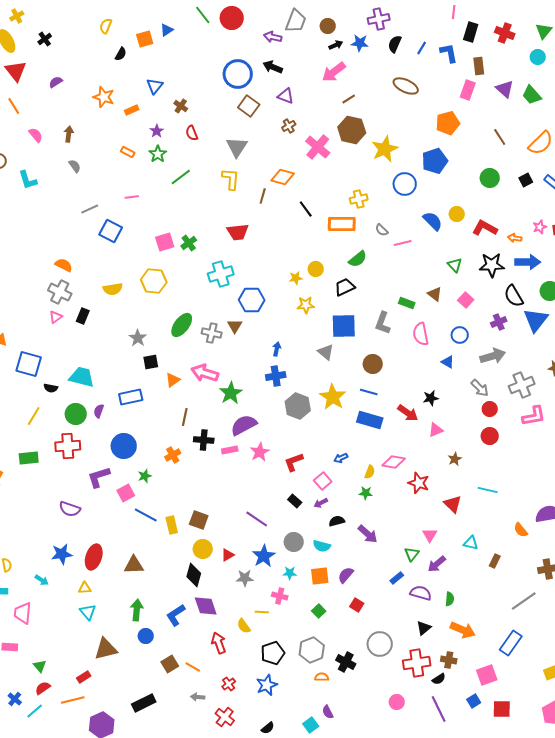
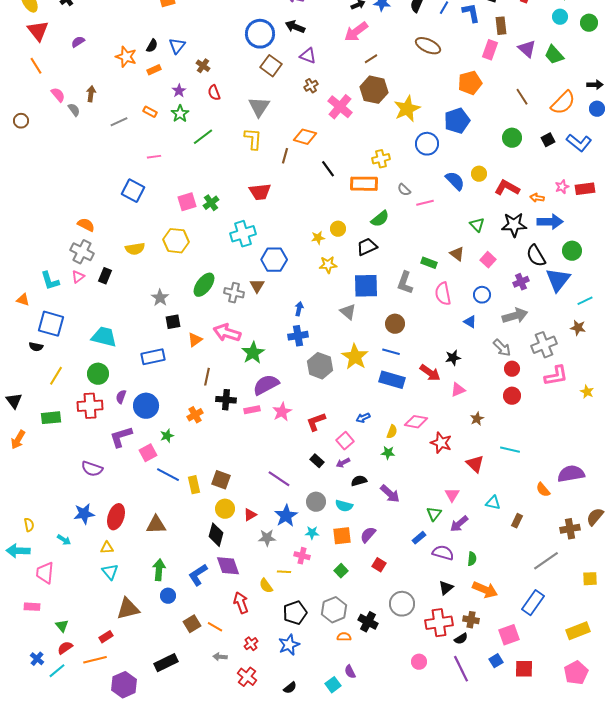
black semicircle: (121, 54) -> (152, 46), moved
gray semicircle: (75, 166) -> (74, 110), moved
cyan L-shape: (28, 180) -> (50, 281), moved
gray line: (90, 209) -> (119, 122), moved
black semicircle: (51, 388) -> (36, 347), moved
purple semicircle: (99, 411) -> (121, 397), moved

